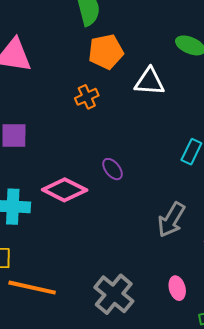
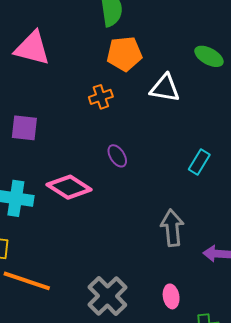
purple ellipse: (113, 169) -> (117, 156), moved
gray arrow: (171, 220) -> (172, 228), turned 138

